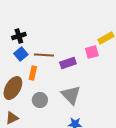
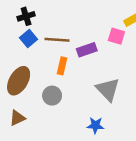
pink square: (92, 52) -> (116, 36), turned 32
orange rectangle: (33, 73) -> (62, 66), moved
gray triangle: (71, 95) -> (108, 89), moved

